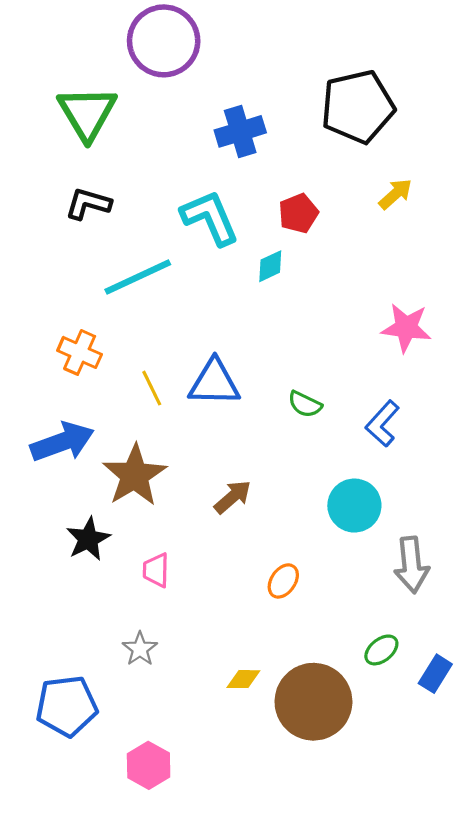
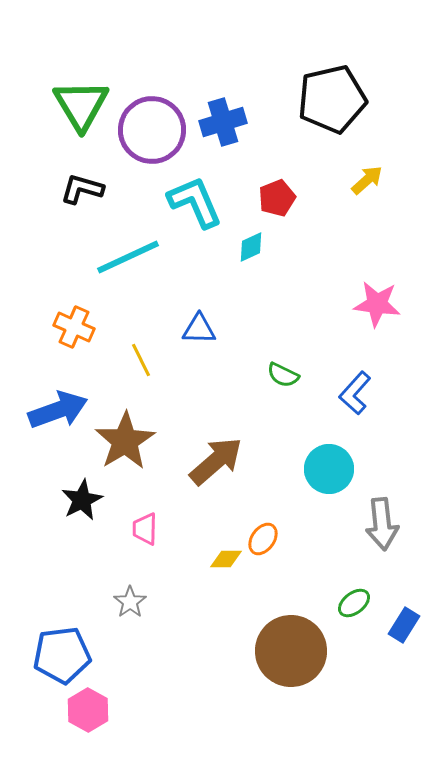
purple circle: (164, 41) -> (152, 130), moved
blue triangle: (214, 383) -> (199, 329), moved, size x0.7
brown arrow: (233, 497) -> (216, 461), size x1.5
yellow diamond: (243, 679) -> (226, 559), moved
pink hexagon: (149, 765) -> (88, 710), moved

